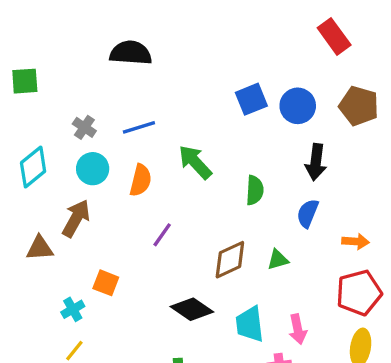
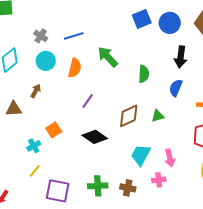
brown arrow: (76, 218) -> (36, 91), size x0.6
orange square: (106, 283) -> (54, 130), turned 35
black diamond: (192, 309) -> (95, 137), moved
cyan trapezoid: (250, 324) -> (141, 155), turned 35

